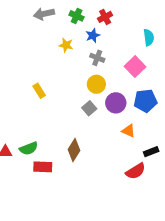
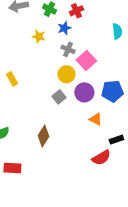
pink square: (135, 67) -> (86, 60), moved
red rectangle: (43, 167) -> (12, 168), moved

